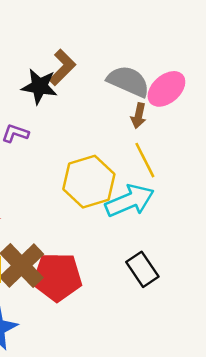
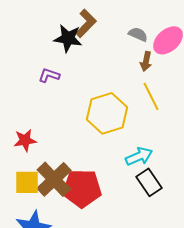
gray semicircle: (128, 81) -> (138, 34), size x0.6
cyan arrow: (130, 201) -> (139, 156), moved, size x0.7

